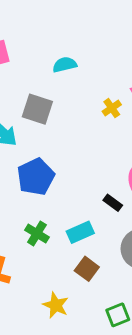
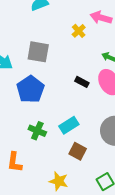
gray square: (37, 109) -> (38, 52), moved
black rectangle: (113, 203) -> (82, 82), moved

